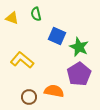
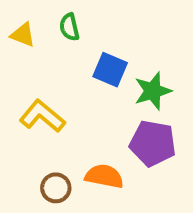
green star: (79, 47) -> (153, 91), turned 30
purple pentagon: (79, 74) -> (153, 143), turned -30

